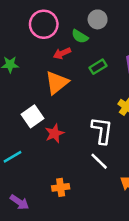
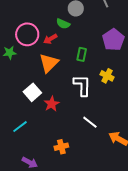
pink circle: (44, 24) -> (27, 34), moved
green rectangle: (98, 67) -> (82, 54), moved, turned -40
white L-shape: (102, 130) -> (82, 85), moved

